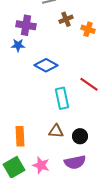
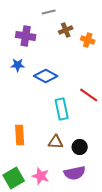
blue star: (18, 45) -> (18, 65), moved
orange rectangle: (20, 136) -> (20, 135), moved

